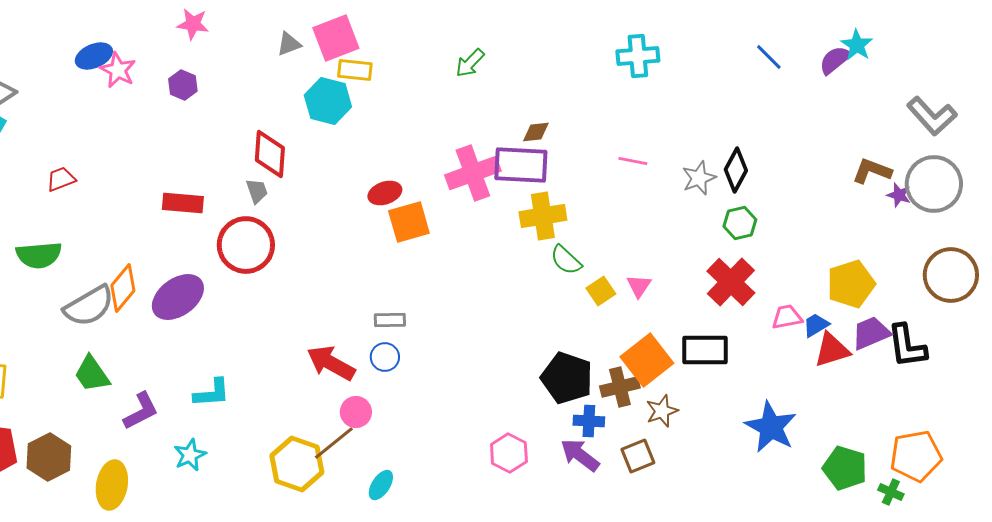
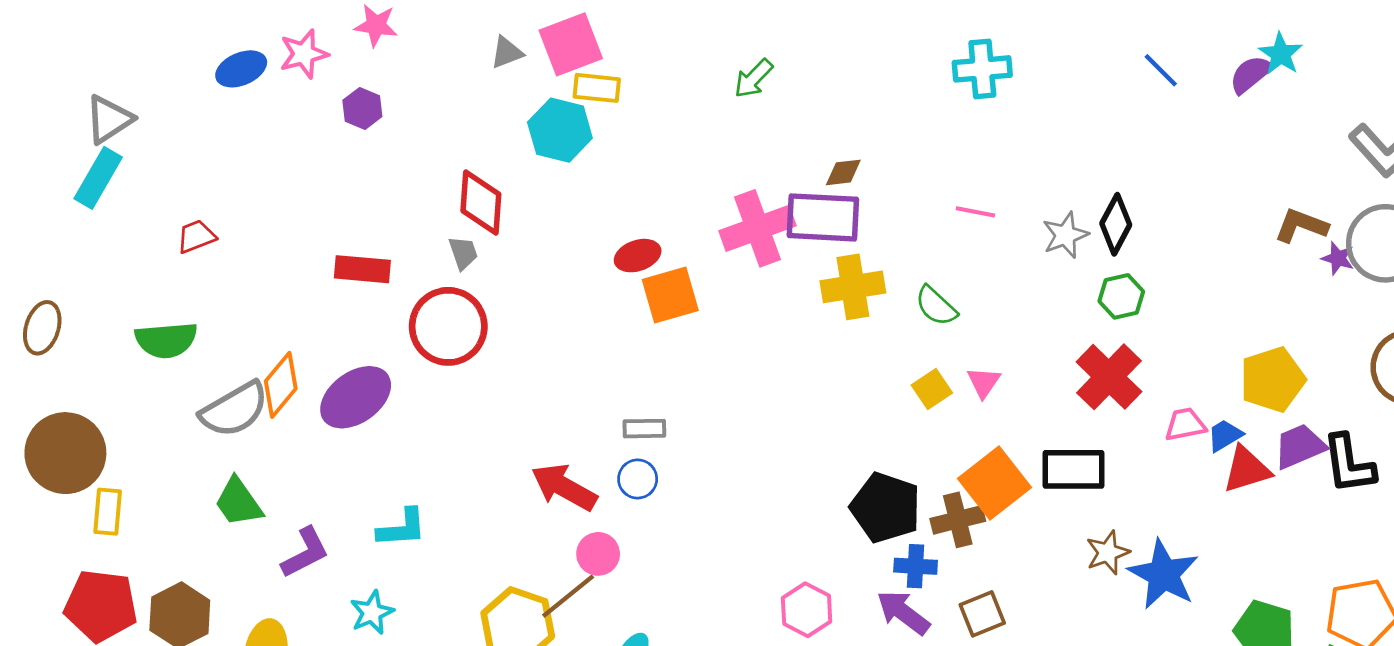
pink star: (118, 70) -> (304, 54), moved, turned 30
green semicircle: (566, 260) -> (936, 306), moved
brown star: (662, 411) -> (1108, 553), moved

